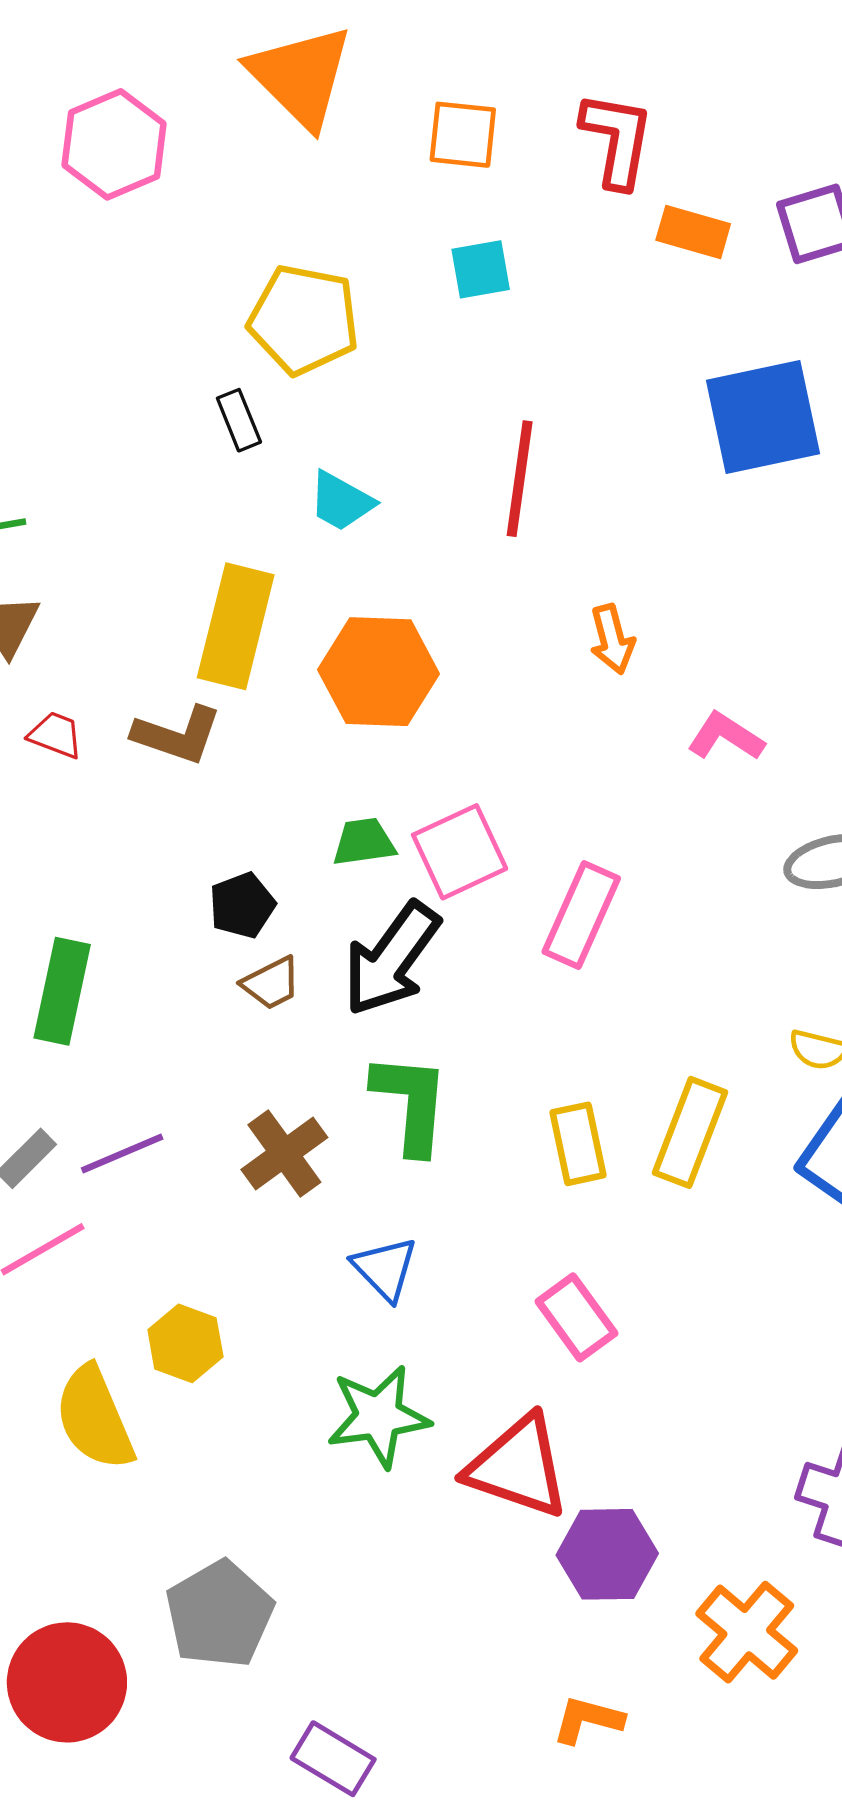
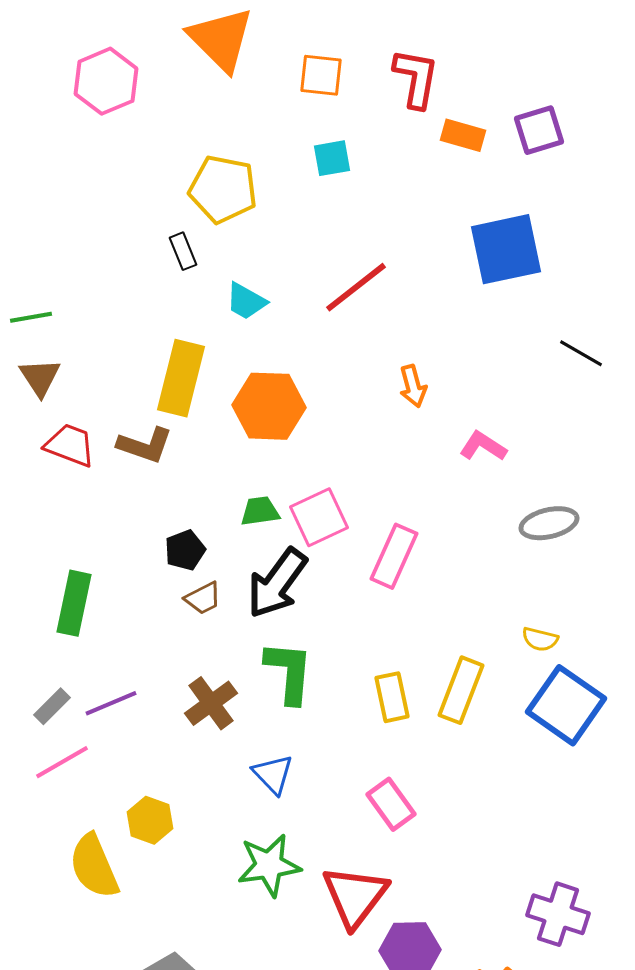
red line: (520, 479) -> (356, 287), turned 44
red trapezoid: (56, 735) -> (70, 445), size x1.5
red triangle: (518, 1467) -> (355, 896), turned 48

